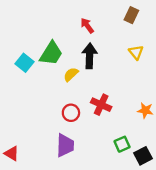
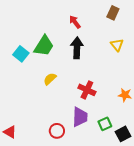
yellow semicircle: (71, 74) -> (50, 79), moved
red circle: (71, 113) -> (57, 131), moved
purple trapezoid: (65, 145) -> (80, 117), moved

